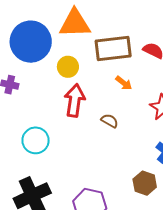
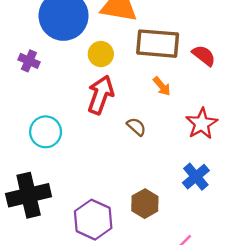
brown hexagon: (145, 183) -> (145, 204), moved

